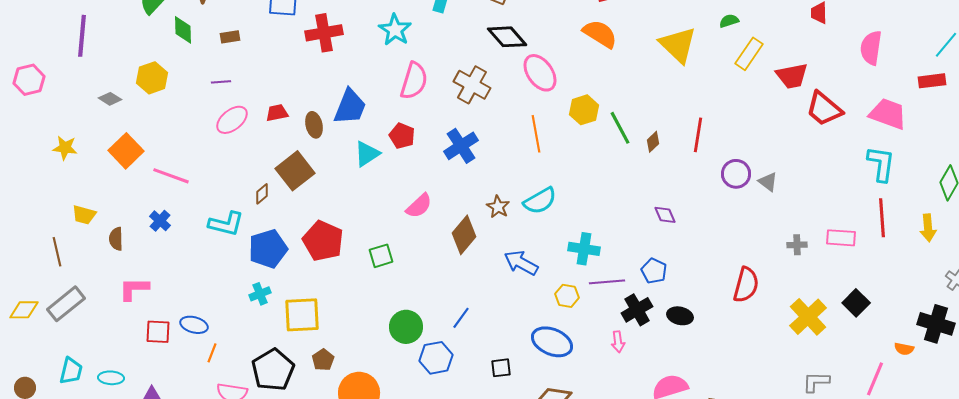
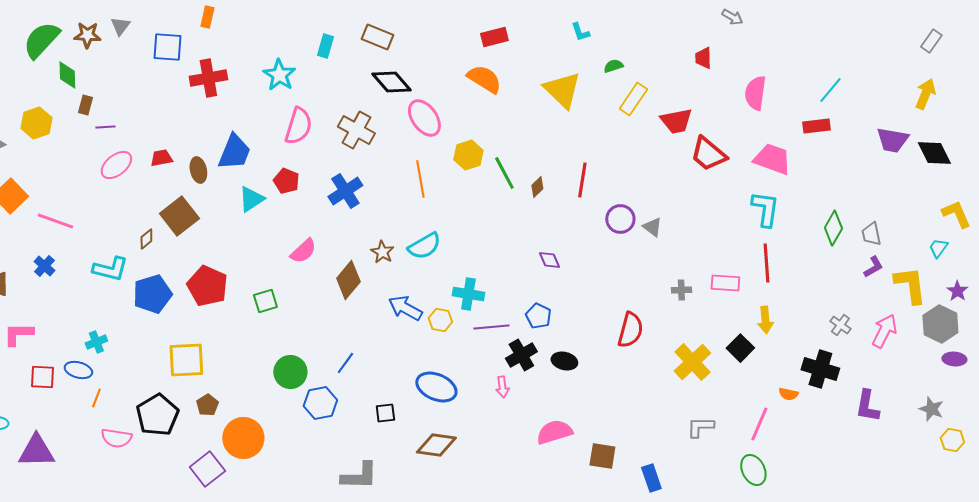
brown rectangle: (230, 37) -> (85, 105), moved, turned -66
yellow arrow: (928, 228) -> (765, 320), moved
cyan cross: (260, 294) -> (96, 342), moved
yellow hexagon: (567, 296) -> (440, 320), moved

